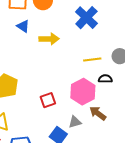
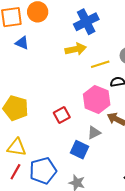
blue cross: (86, 18) -> (86, 22), turned 30
yellow arrow: (49, 39) -> (76, 49), moved

